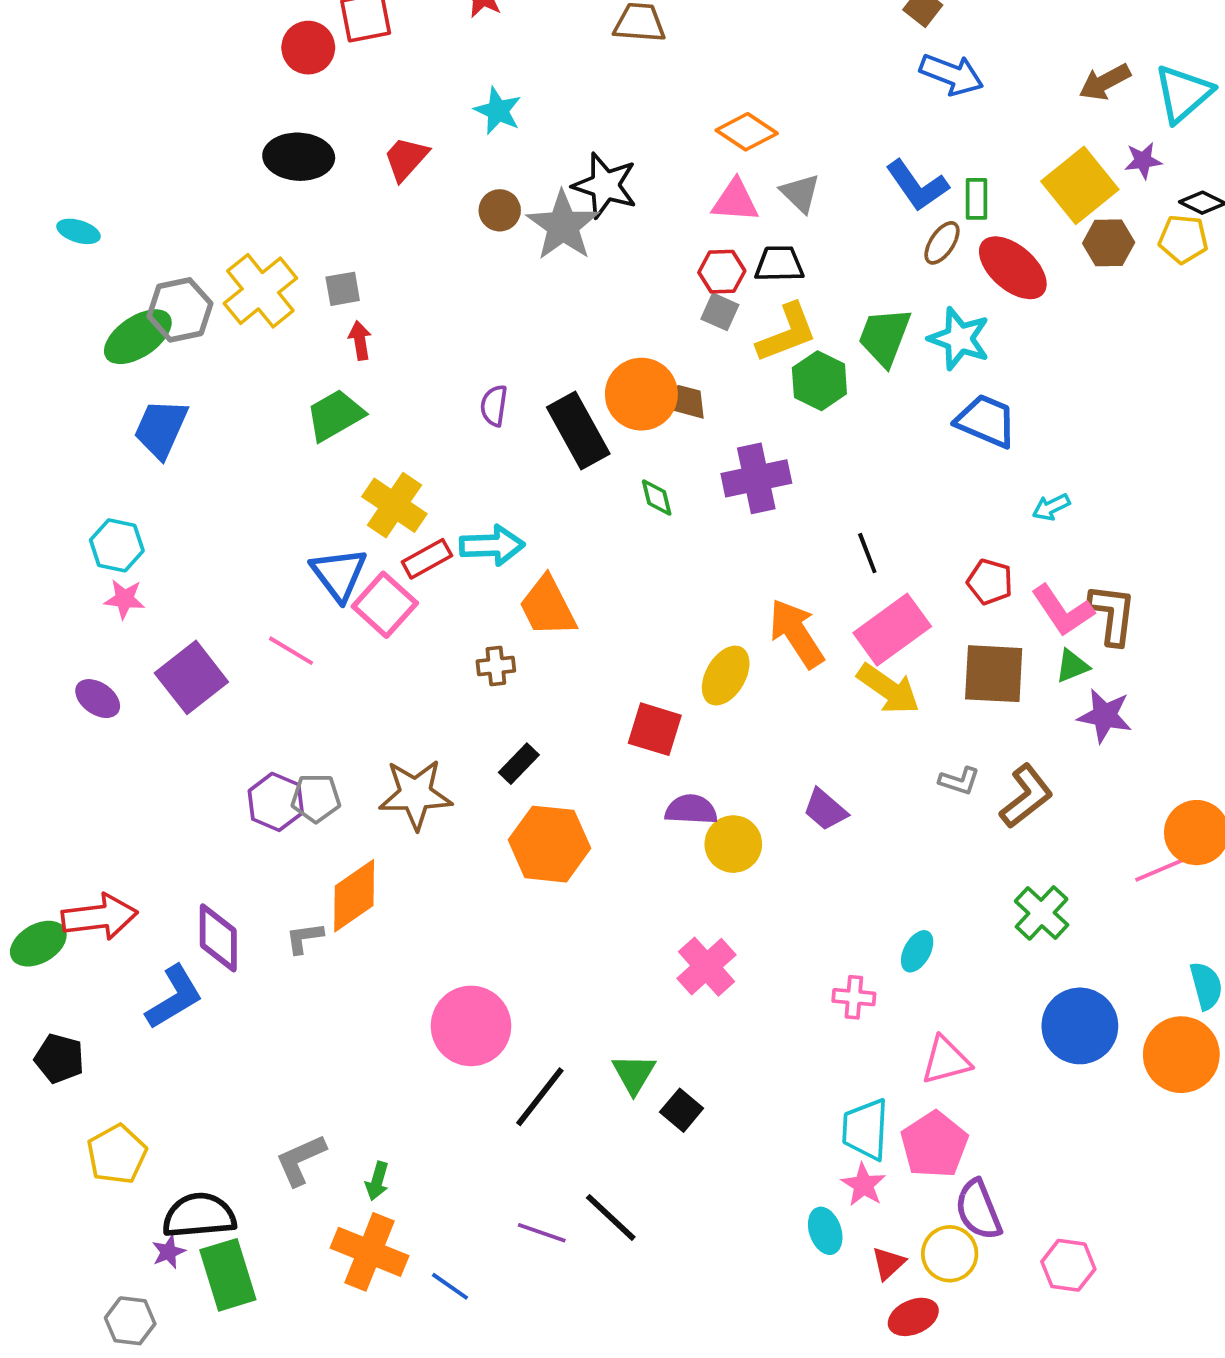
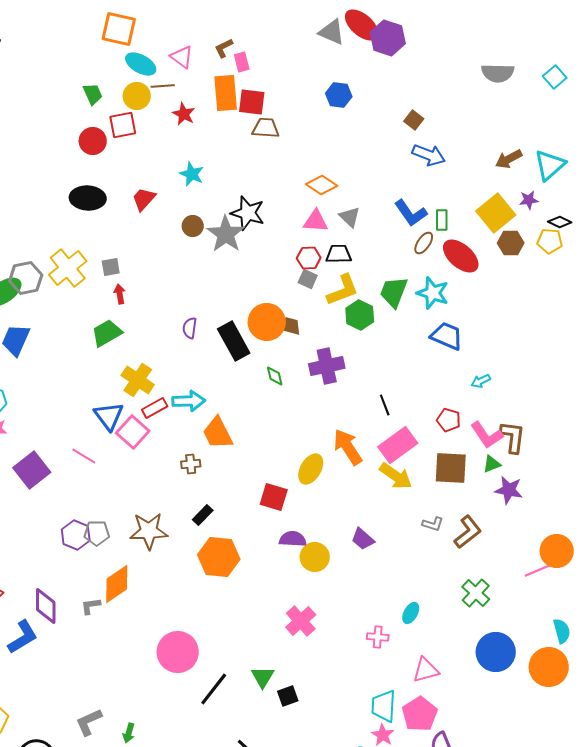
black square: (682, 1110) -> (288, 696), turned 30

